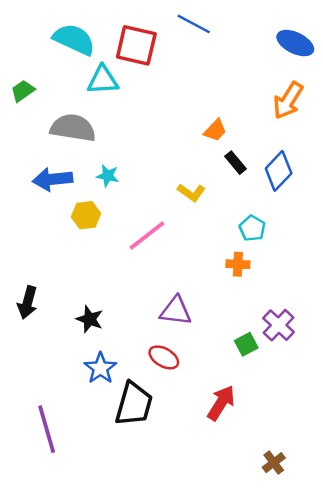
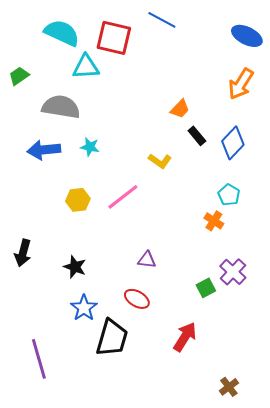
yellow hexagon: (86, 215) -> (78, 200), moved
cyan pentagon: (252, 228) -> (229, 195), moved
orange cross: (238, 264) -> (214, 221), moved, turned 30
purple triangle: (176, 311) -> (147, 260), size x0.7

